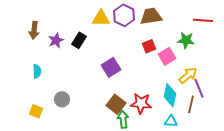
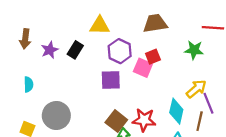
purple hexagon: (124, 15) -> (120, 51), moved
pink square: (167, 56) -> (143, 68), moved, turned -36
purple square: (111, 67) -> (111, 80), turned 30
gray circle: (62, 99) -> (56, 116), size x1.6

